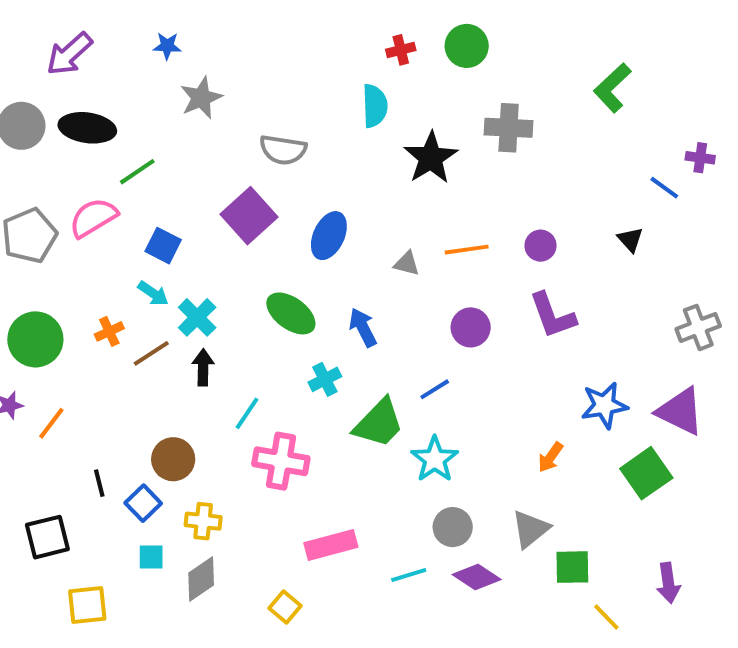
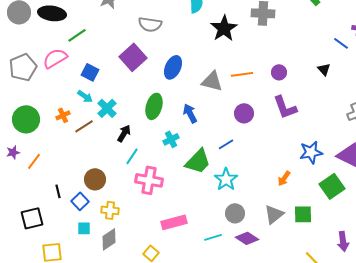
gray triangle: (407, 264) -> (212, 81), size x1.6
green ellipse: (291, 313) -> (154, 106), turned 70
black arrow: (203, 367) -> (124, 133), moved, turned 30
green square: (572, 567) -> (303, 214), moved

